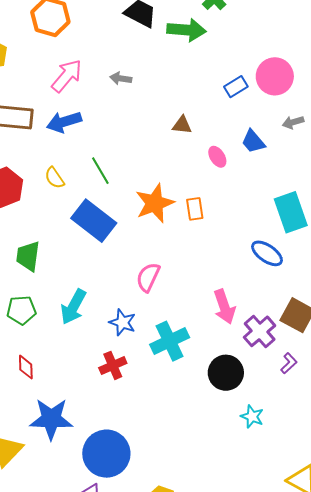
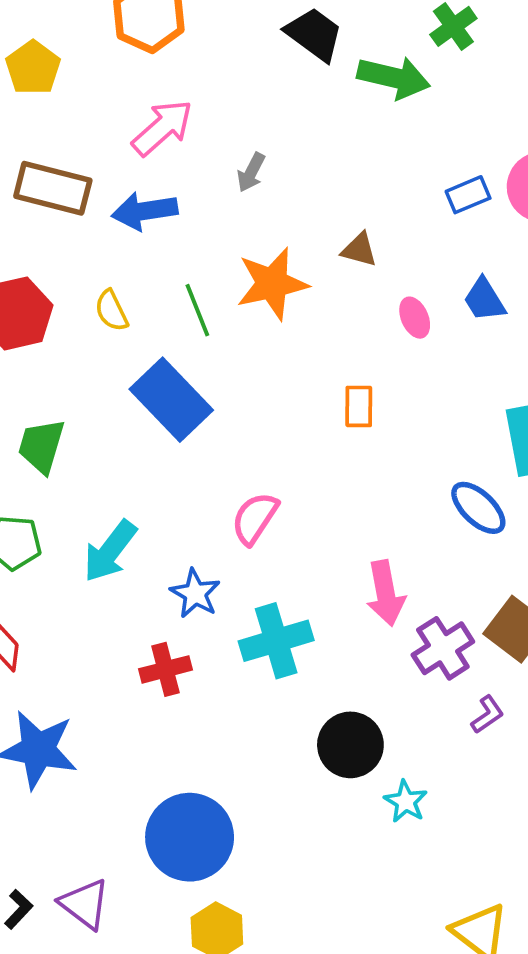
gray arrow: (121, 78) -> (251, 172), moved, turned -80
orange star: (155, 203) -> (272, 284), moved
black circle: (226, 373) -> (350, 745), moved
blue circle: (106, 454) -> (190, 837), moved

